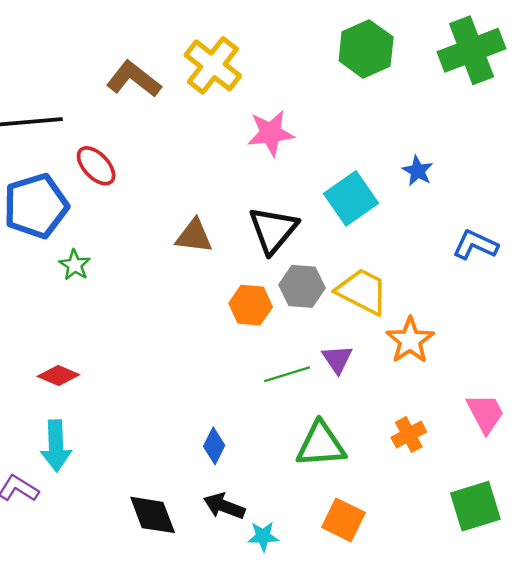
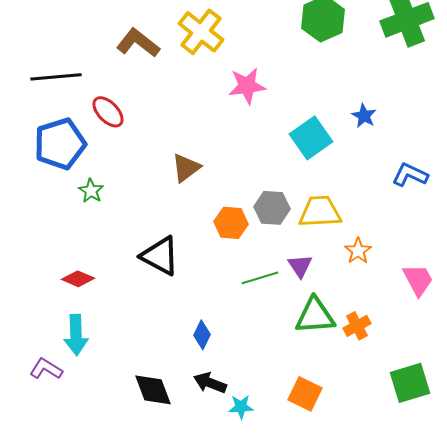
black triangle: (273, 230) -> (160, 256), moved, turned -42
brown triangle: (194, 236) -> (186, 168), turned -44
yellow trapezoid: (362, 291) -> (320, 212), turned -30
orange star: (410, 340) -> (358, 251), size x0.7
pink trapezoid: (485, 413) -> (418, 280), moved
green triangle: (321, 445) -> (315, 316), moved

